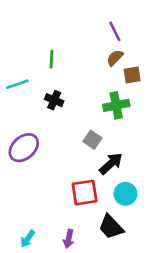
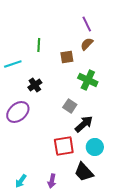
brown square: (132, 75) -> (67, 57), moved
black cross: (54, 100) -> (35, 85), moved, turned 32
green cross: (116, 105) -> (88, 80), turned 36

